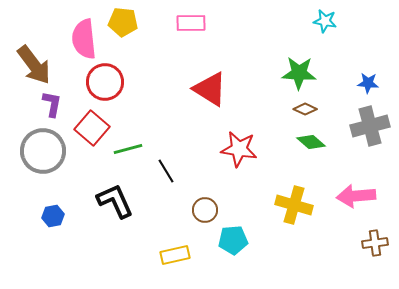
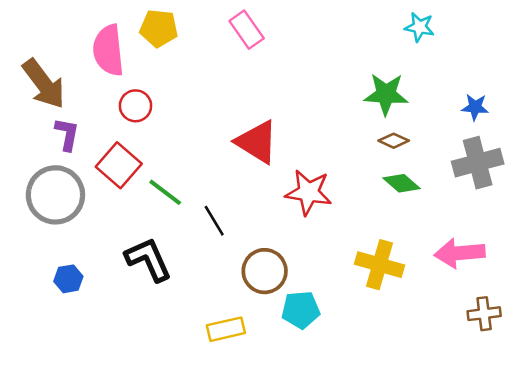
pink rectangle: (191, 23) -> (247, 30), turned 56
red circle: (105, 82) -> (135, 106), size x0.7
red triangle: (210, 89) -> (257, 142), moved
green line: (128, 149) -> (165, 192), turned 52
brown circle: (205, 210) -> (265, 271), size x1.4

